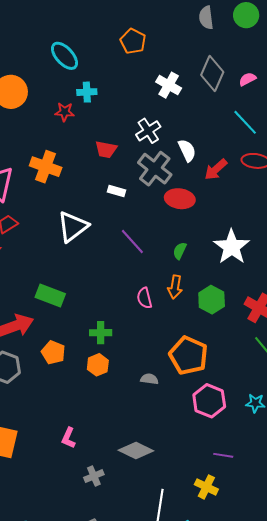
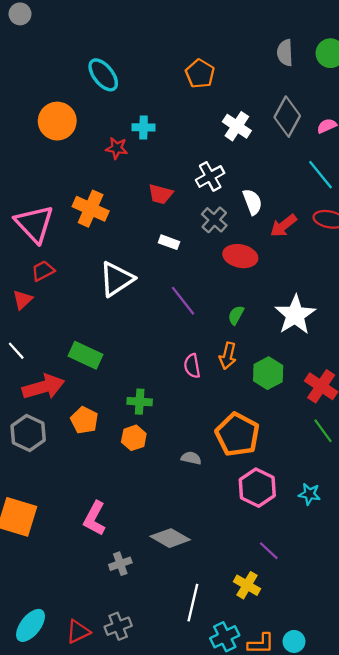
cyan ellipse: (64, 56) -> (103, 75), moved
gray cross: (155, 169) -> (214, 220), size x0.7
pink L-shape: (68, 438) -> (95, 518), size x1.4
purple line: (223, 455) -> (269, 551), turned 30

